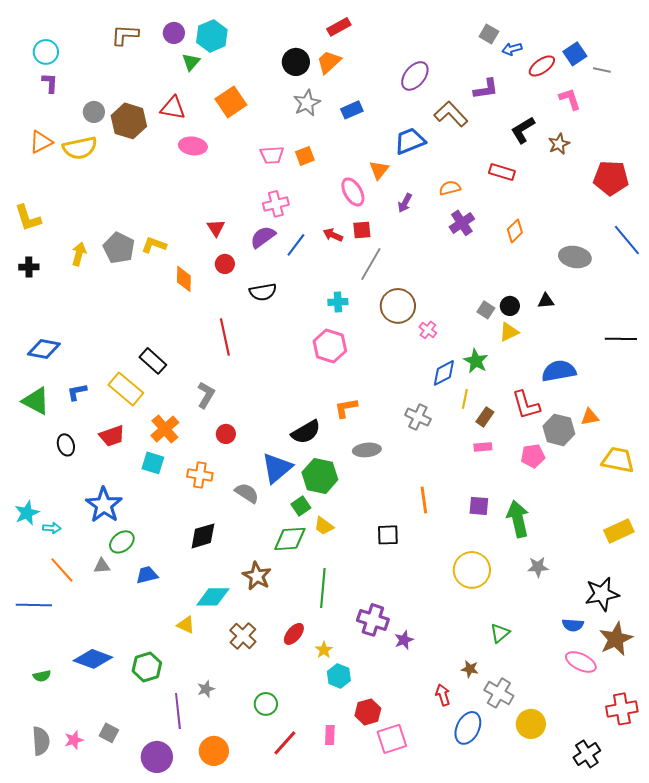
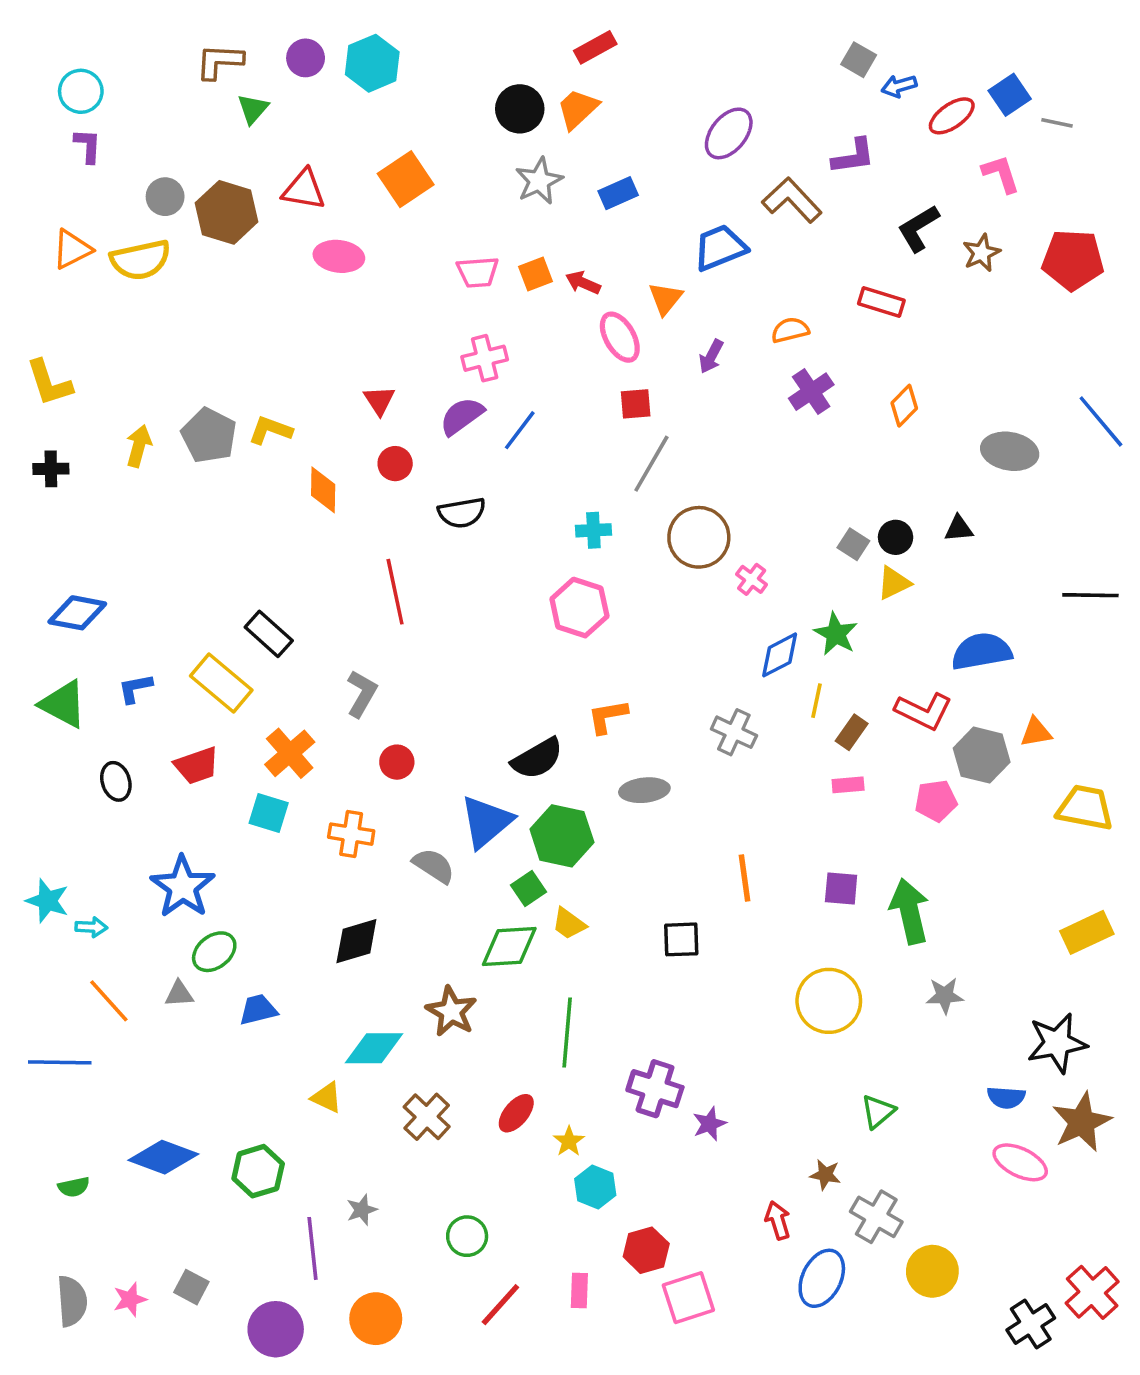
green triangle: (191, 62) -> (253, 109), moved
red pentagon: (611, 178) -> (1073, 260), moved
red arrow: (333, 235) -> (583, 283), moved
red L-shape: (526, 405) -> (924, 711), turned -48
cyan star: (27, 513) -> (47, 901), turned -30
red cross: (622, 709) -> (1092, 1292), moved, turned -32

